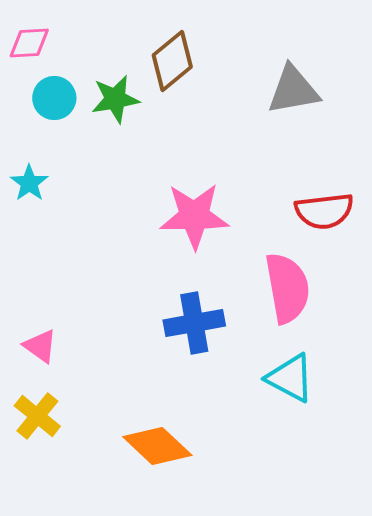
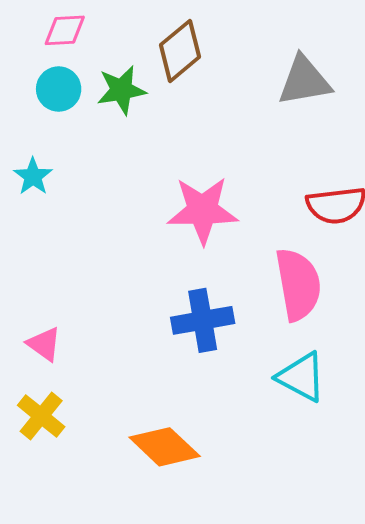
pink diamond: (29, 43) -> (65, 30), moved

